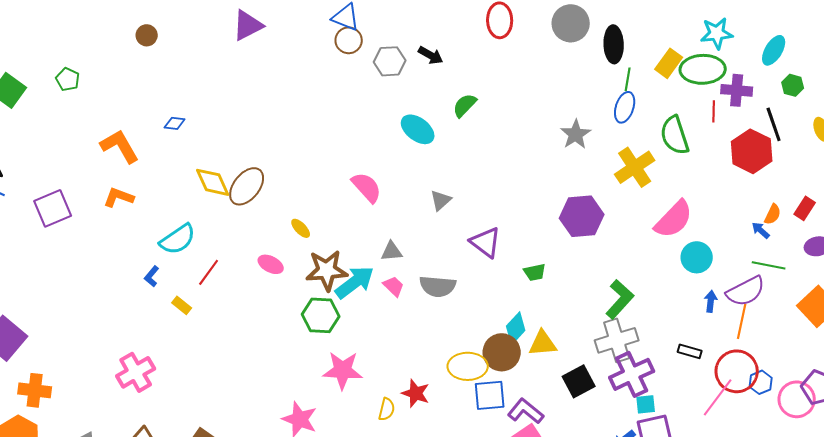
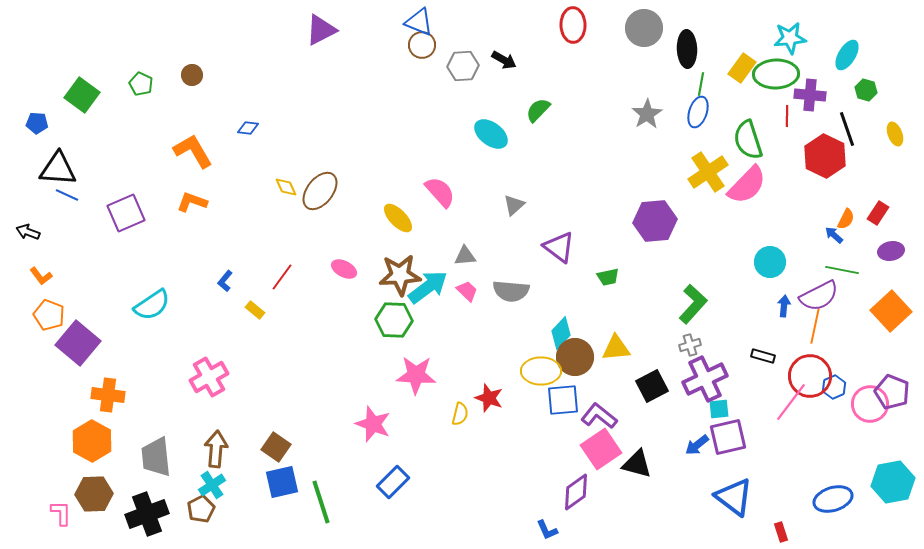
brown circle: (147, 35) -> (192, 75), moved
gray star: (576, 134) -> (647, 114), moved
yellow diamond: (213, 182) -> (286, 187), size x0.6
pink semicircle: (674, 219) -> (747, 185), moved
yellow ellipse: (301, 228) -> (398, 218), moved, size x1.5
cyan semicircle: (178, 239) -> (152, 305), moved
cyan diamond: (516, 328) -> (561, 333), moved
gray cross: (617, 340) -> (690, 345), size x0.5

